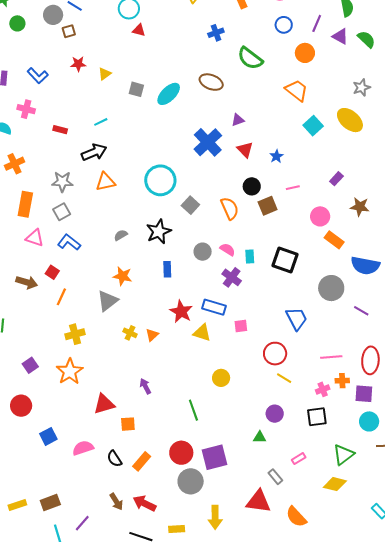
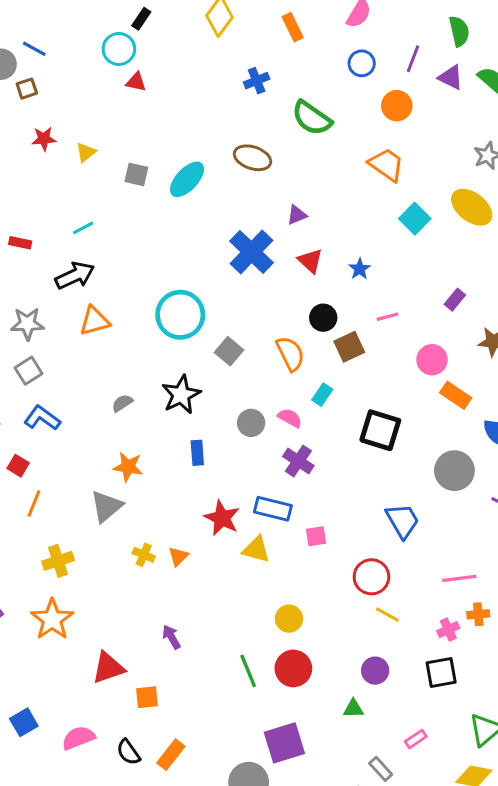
cyan rectangle: (250, 257) -> (322, 395), moved, turned 40
red circle: (181, 453) -> (293, 668), moved

